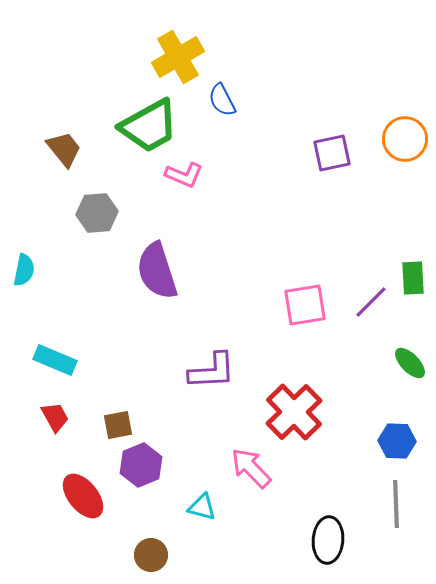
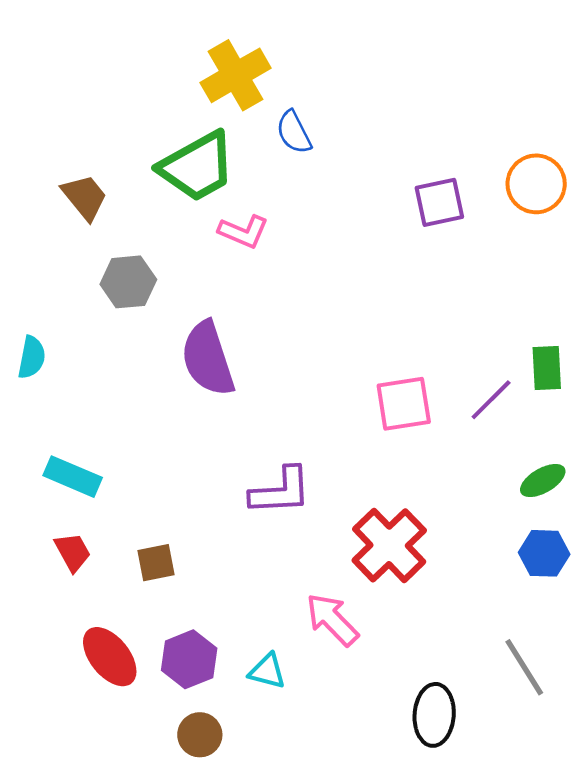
green ellipse: (410, 363) -> (543, 481), turned -76
blue hexagon: (397, 441) -> (544, 553), moved
purple hexagon: (141, 465) -> (189, 659), moved
gray line: (396, 504) -> (524, 667), turned -30

